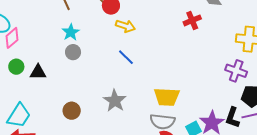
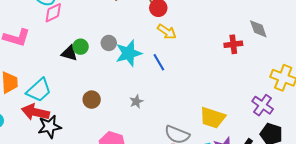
cyan star: (71, 32) -> (129, 53), moved, size x1.5
green circle: (16, 67) -> (81, 47), moved
yellow trapezoid: (167, 97) -> (212, 118), moved
gray star: (115, 101) -> (136, 102), size x0.6

